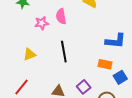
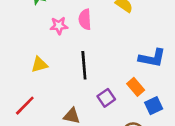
orange rectangle: (105, 64) -> (136, 87), turned 32
purple square: (84, 87) -> (106, 98), moved

